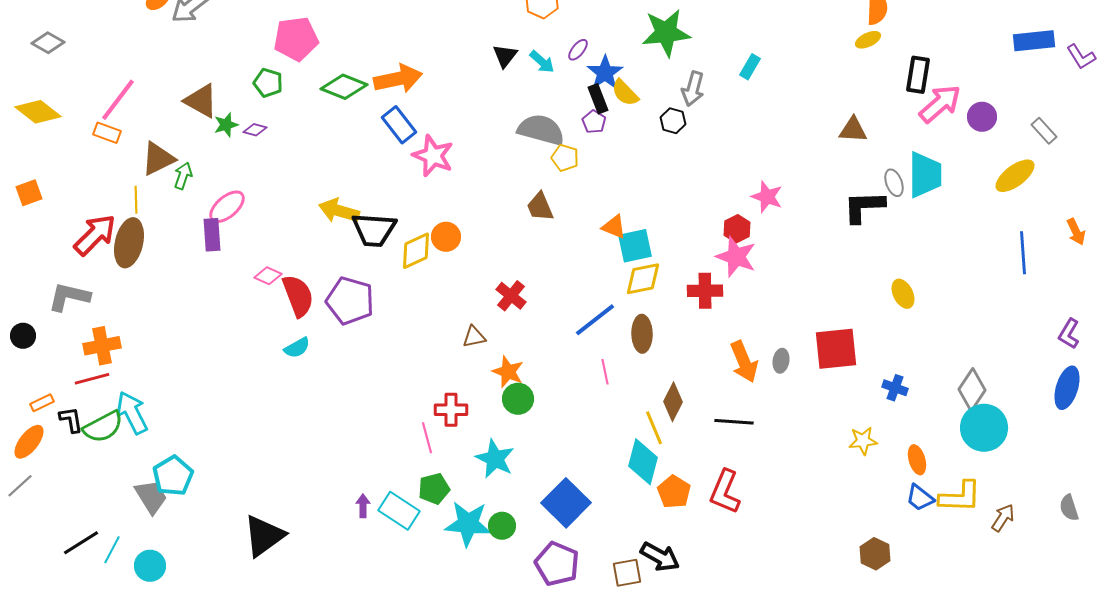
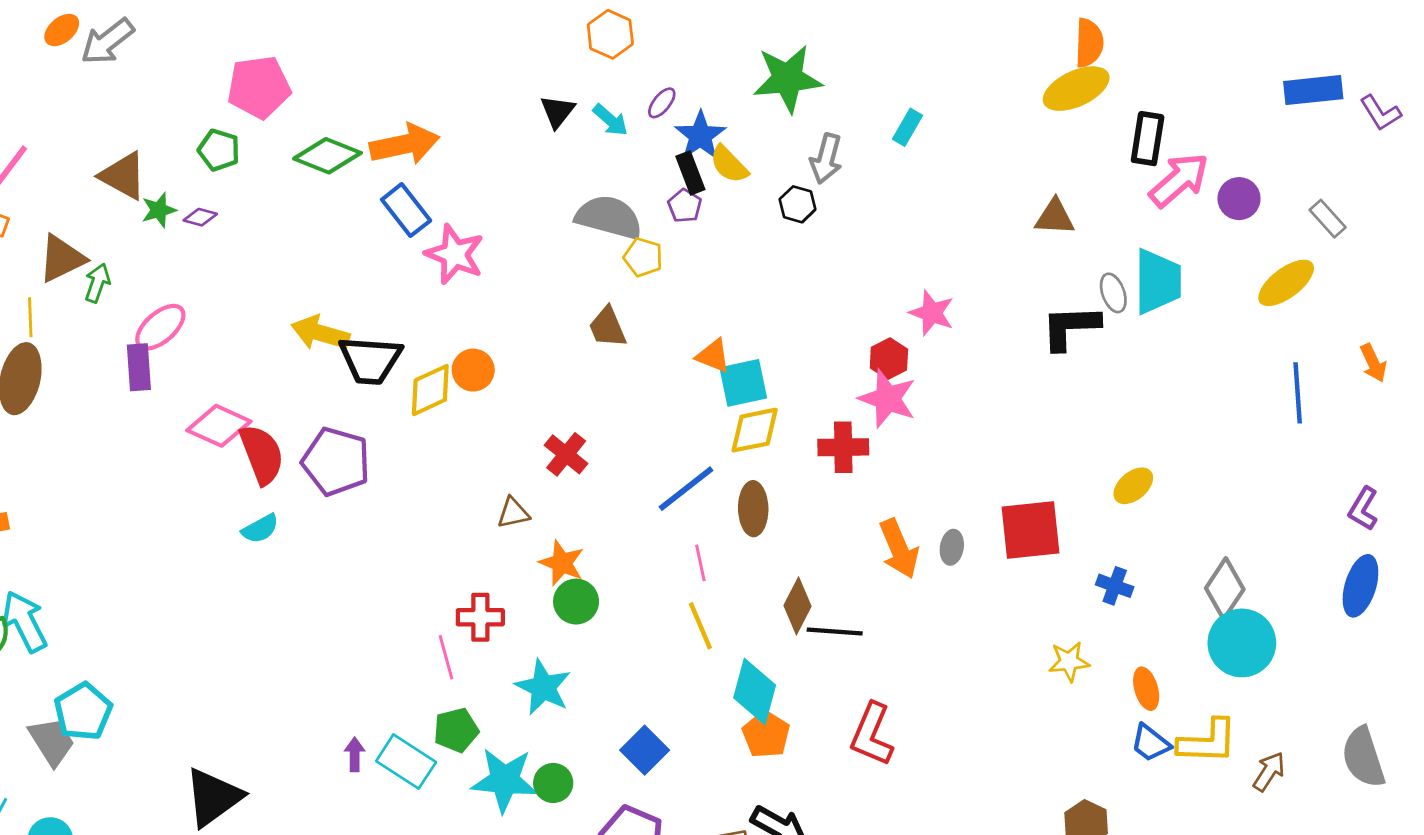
yellow ellipse: (868, 40) -> (1076, 89), size x1.8
pink diamond: (268, 276) -> (219, 426), size x1.6
yellow ellipse: (903, 294) -> (1133, 486), moved, turned 76
black line: (734, 422) -> (835, 632), moved
yellow line: (654, 428) -> (700, 626), moved
orange pentagon: (674, 492) -> (766, 734), moved
blue square: (566, 503) -> (645, 750), size x0.7
gray semicircle: (1069, 508) -> (1363, 757), size x1.6

